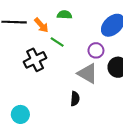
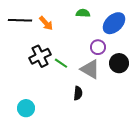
green semicircle: (64, 15) -> (83, 13), moved
green line: (57, 42) -> (61, 63), moved

